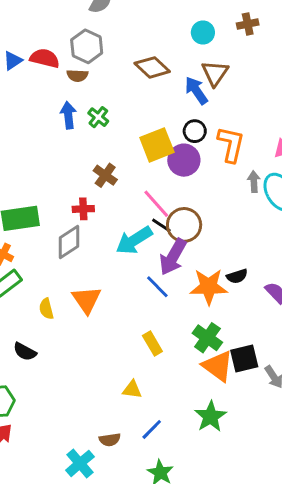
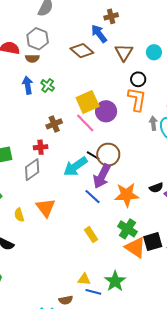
brown cross: (248, 24) -> (111, 16), moved
cyan circle: (203, 32) -> (154, 52), moved
blue arrow: (196, 91) -> (99, 34), moved
black circle: (195, 131) -> (138, 79), moved
brown cross: (105, 175) -> (54, 124), turned 35
pink line: (156, 204) -> (85, 123), moved
black semicircle: (237, 276) -> (156, 188), moved
yellow triangle: (132, 389) -> (84, 279), moved
green star: (210, 416) -> (115, 281), moved
blue line: (152, 429) -> (93, 292), turned 63

